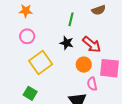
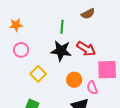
black star: (67, 43) -> (61, 51), size x1.5
yellow square: (41, 62) -> (38, 74), size x0.7
orange circle: (84, 65) -> (74, 80), moved

